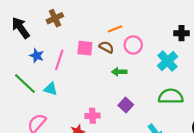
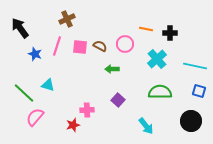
brown cross: (55, 18) -> (67, 19), moved
orange line: (115, 29) -> (146, 29), moved, turned 32
pink line: (59, 60) -> (57, 46), moved
green line: (25, 84) -> (24, 93), moved

